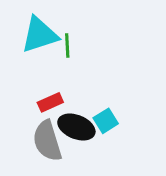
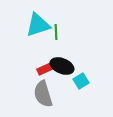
black ellipse: (76, 127) -> (62, 66), moved

